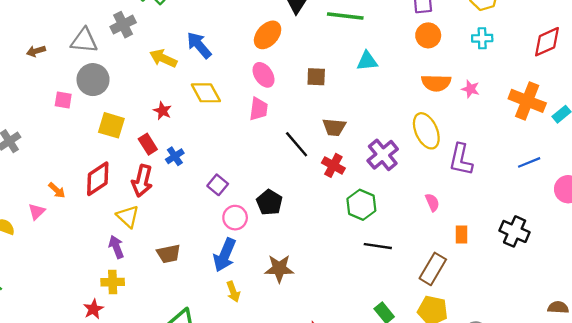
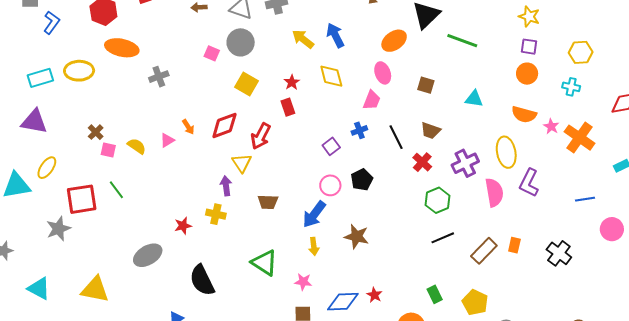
cyan triangle: (367, 61) -> (474, 99), moved
orange cross: (527, 101) -> (579, 138), moved
red rectangle: (148, 144) -> (288, 107), moved
blue cross: (175, 156) -> (359, 130), moved
purple square: (218, 185) -> (331, 146), moved
pink semicircle: (432, 202) -> (494, 192), moved, size x1.8
black line: (378, 246) -> (443, 238), turned -45
brown rectangle: (433, 269) -> (484, 251), moved
red star: (93, 309) -> (183, 226), moved

